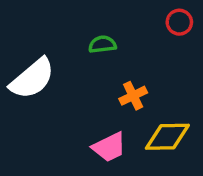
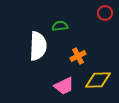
white semicircle: (32, 79) -> (38, 46), moved, turned -48

